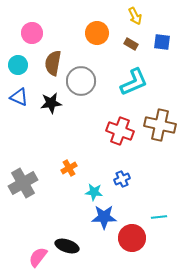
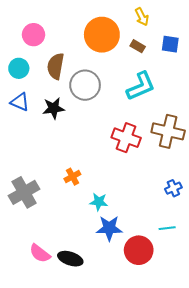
orange circle: (97, 33) -> (102, 35), size x1.4
blue cross: (122, 179) -> (173, 188), moved
pink semicircle: (38, 257) -> (40, 253), moved, turned -90

